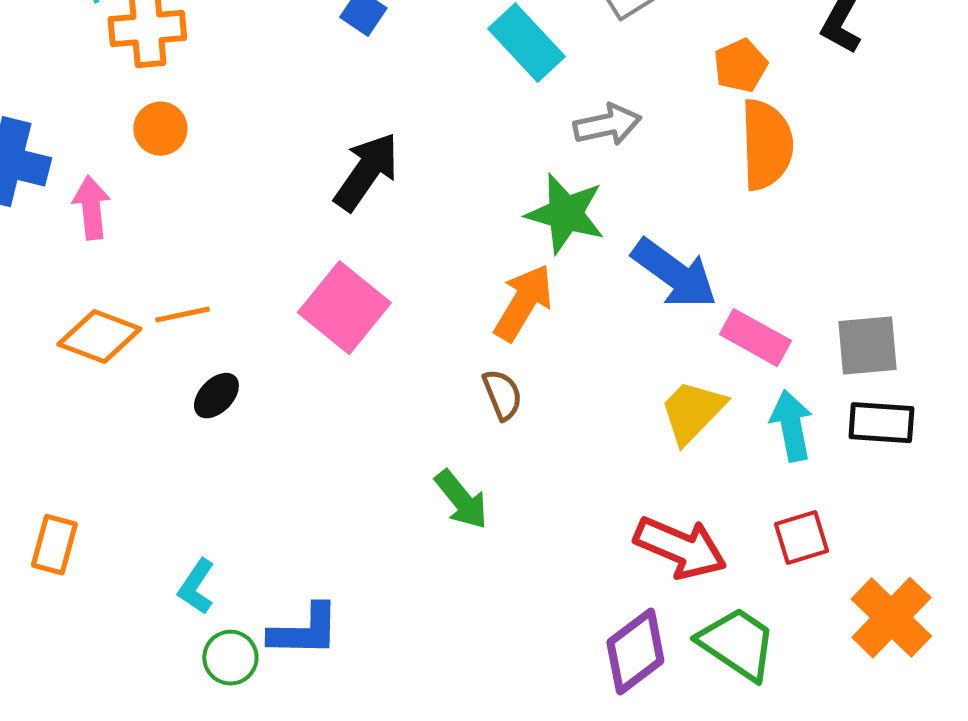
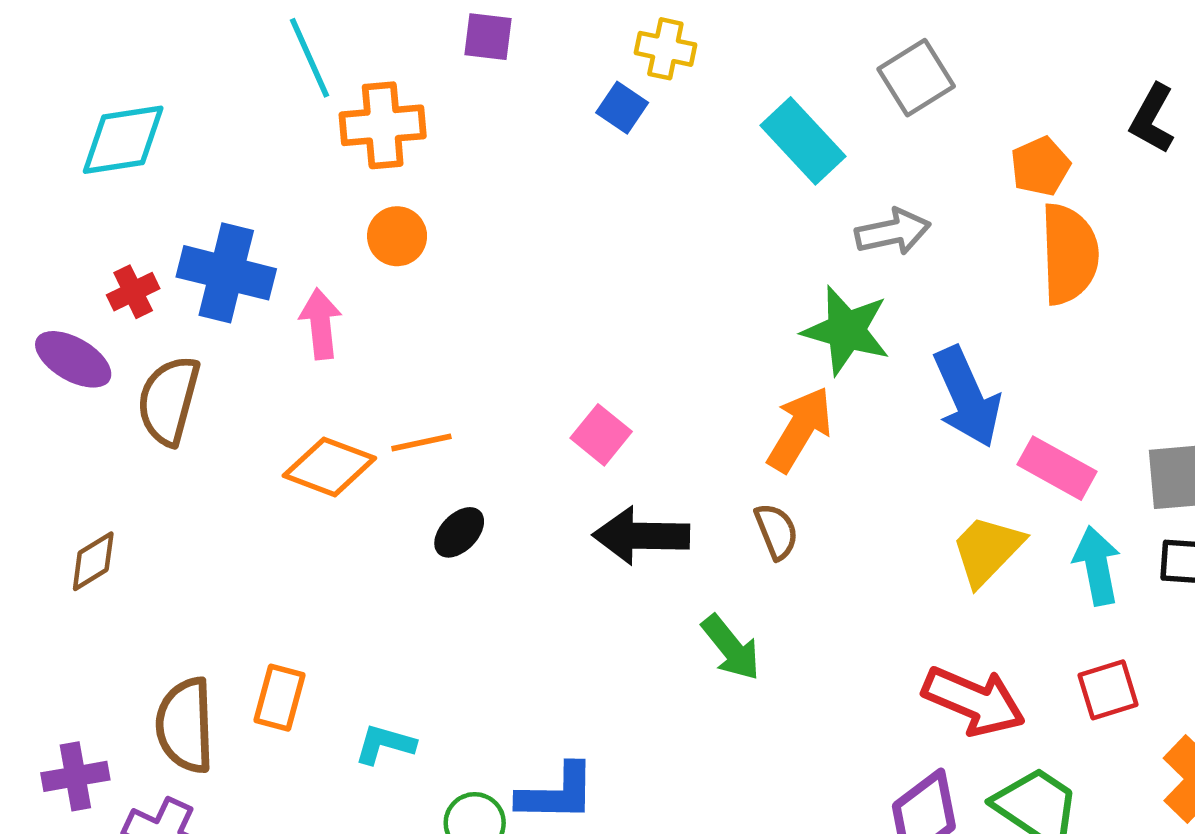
black arrow: (366, 172) -> (641, 536), moved, turned -124
blue arrow: (674, 274) -> (967, 397), turned 30
pink square: (344, 308) -> (601, 435), size x0.6
cyan L-shape: (196, 587) -> (385, 744), moved, turned 72

